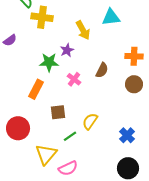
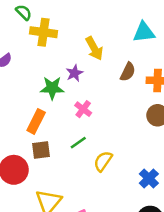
cyan triangle: (111, 17) -> (144, 32), moved
brown semicircle: (102, 70) -> (128, 72), moved
brown square: (58, 112) -> (41, 150), moved
green line: (70, 136) -> (78, 143), moved

